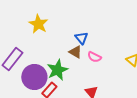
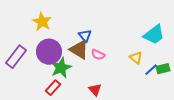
brown triangle: (75, 52) -> (79, 50), size x1.5
purple circle: (34, 77) -> (49, 52), moved

